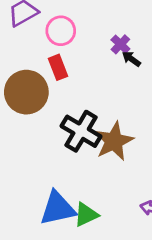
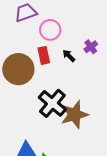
black arrow: (131, 59) -> (69, 56), moved

